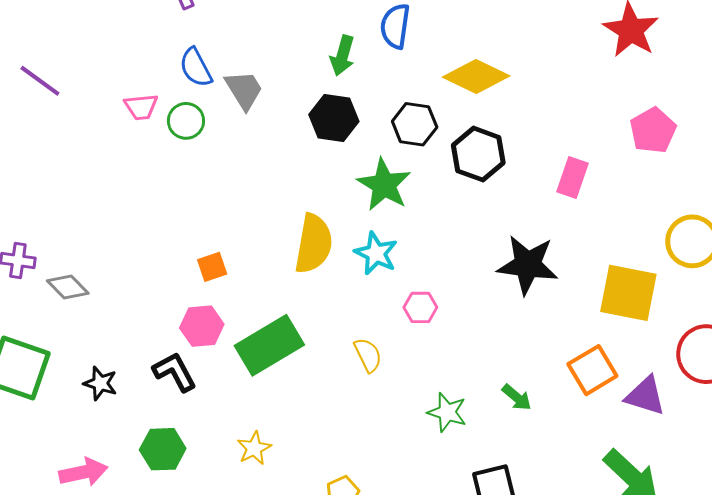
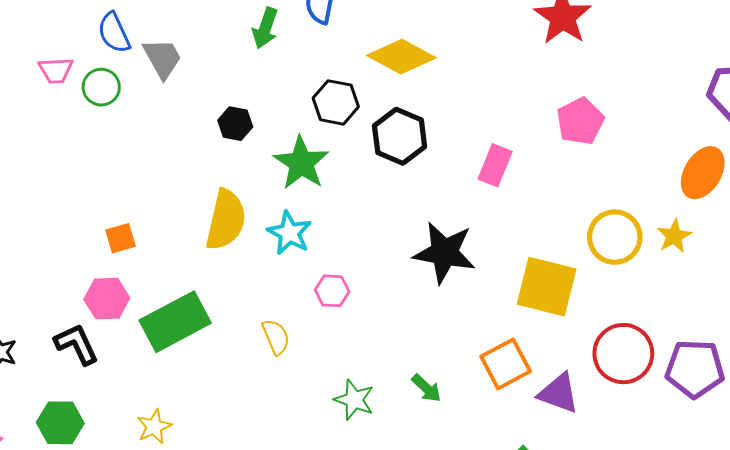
black hexagon: (334, 118) -> (235, 124), moved, size x0.7

